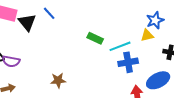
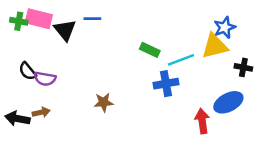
blue line: (49, 13) -> (92, 19), turned -48
yellow triangle: (147, 35) -> (215, 46), size x1.6
blue cross: (128, 62) -> (166, 84), moved

